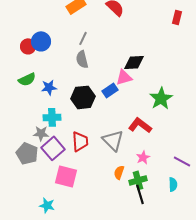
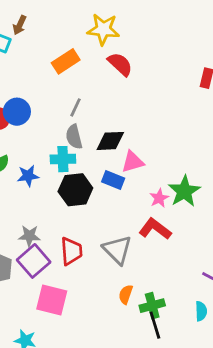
black diamond: (134, 62) -> (110, 141), moved
blue rectangle: (110, 90) -> (113, 180), turned 56
cyan cross: (52, 117) -> (63, 159), moved
gray star: (41, 133) -> (29, 236), moved
pink star: (143, 157) -> (159, 198), moved

